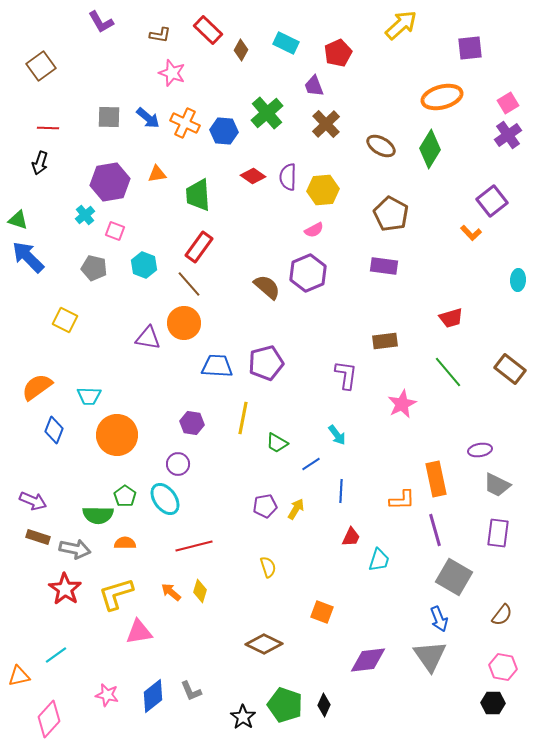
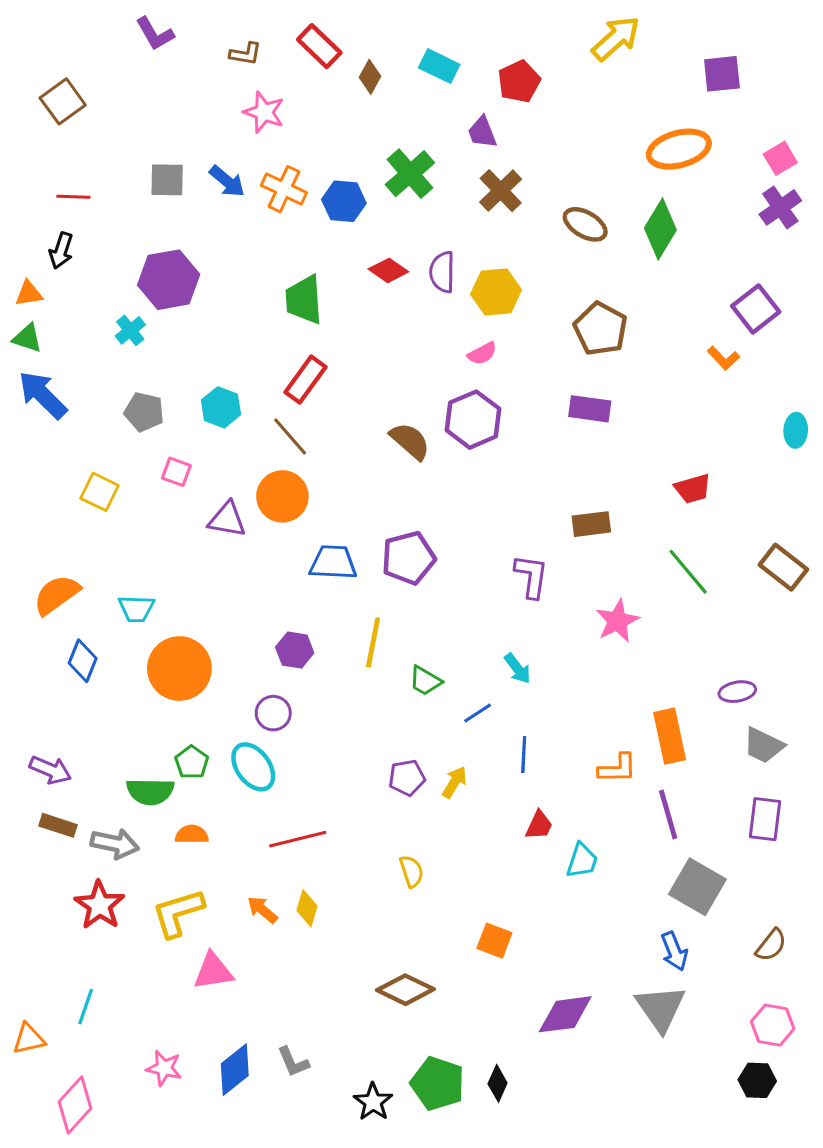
orange triangle: (157, 174) -> (29, 294), moved
pink square: (115, 231) -> (176, 472), moved
cyan line: (56, 655) -> (86, 1007), turned -35

